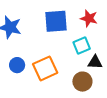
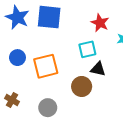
blue square: (56, 21) -> (49, 17), moved

